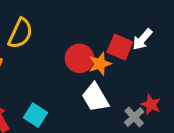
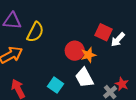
red square: (120, 47) -> (104, 32), moved
cyan square: (35, 115) -> (56, 85), moved

